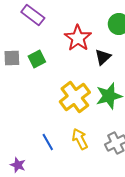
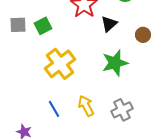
yellow cross: (75, 97) -> (60, 64), moved

